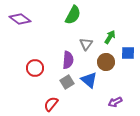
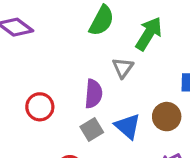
green arrow: (110, 37) -> (149, 34), moved, size x1.5
brown circle: (106, 62) -> (167, 117), moved

